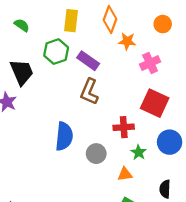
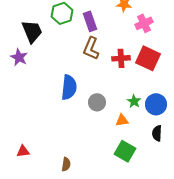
purple rectangle: (88, 61) -> (90, 21), turned 36
red cross: (124, 127) -> (121, 58), moved
blue circle: (170, 142) -> (156, 104), moved

